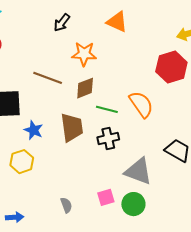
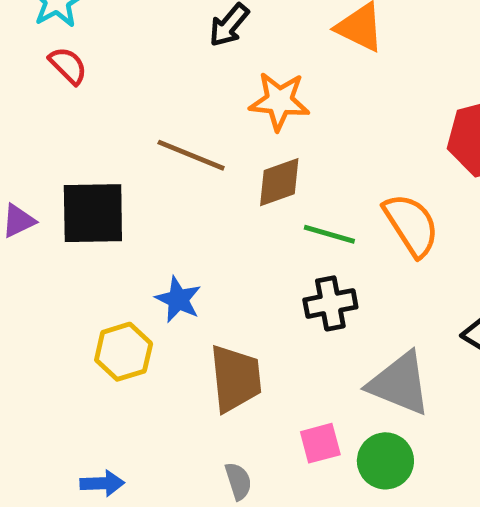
brown trapezoid: (72, 127) -> (236, 378), moved
blue star: (34, 130) -> (178, 299), moved
gray semicircle: (66, 205) -> (238, 481), moved

